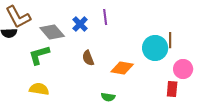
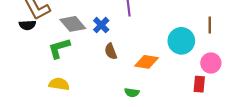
blue cross: (80, 24) -> (101, 25), moved
brown line: (170, 40) -> (210, 25), moved

